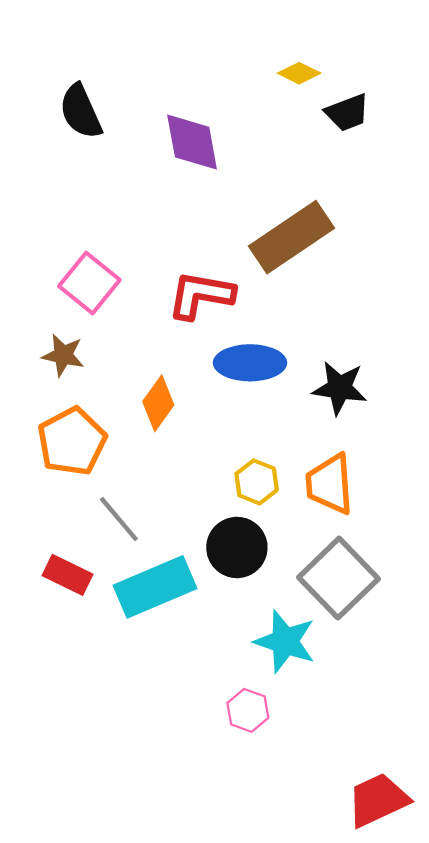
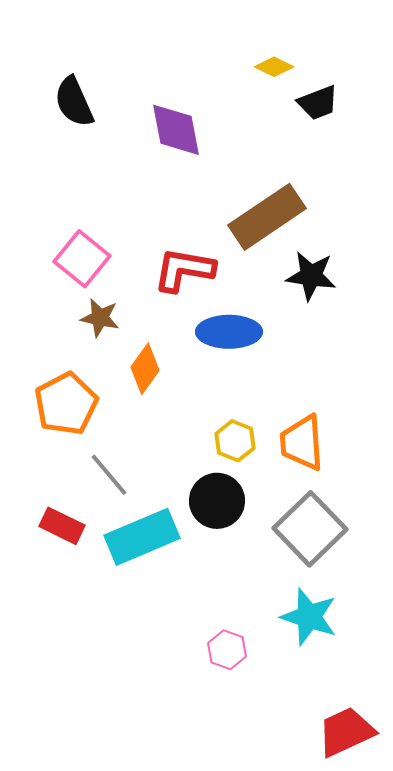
brown star: (63, 355) -> (100, 318), moved
black star: (340, 388) -> (311, 276), moved
cyan star: (285, 641) -> (309, 617), moved

